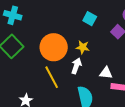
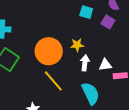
cyan square: (90, 19) -> (86, 12), moved
white arrow: (76, 66) -> (85, 63), moved

